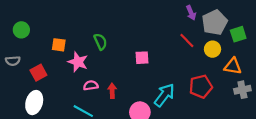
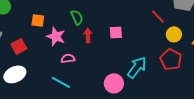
yellow circle: (213, 49) -> (174, 34), moved
red pentagon: (201, 86) -> (171, 59), turned -30
red arrow: (112, 91) -> (88, 35), moved
white ellipse: (34, 103) -> (15, 74), turned 50

